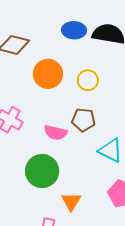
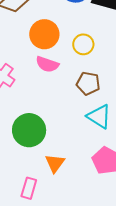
brown pentagon: (83, 120) -> (88, 83), moved
pink semicircle: (56, 133) -> (47, 64), moved

